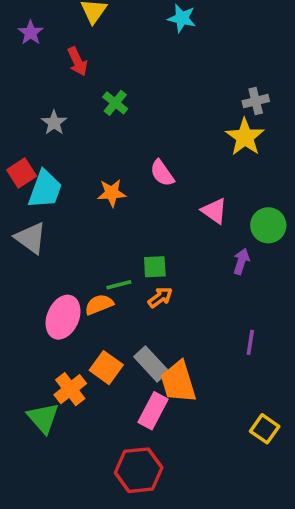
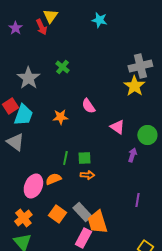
red arrow: (77, 61) -> (41, 27), moved
gray cross: (256, 101) -> (140, 66), size x1.6
gray star: (54, 123) -> (28, 78), size x1.6
green line: (119, 285) -> (65, 158), moved, turned -64
orange arrow: (160, 297) -> (87, 175), turned 40
orange cross: (70, 389) -> (23, 218), moved

